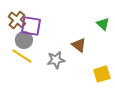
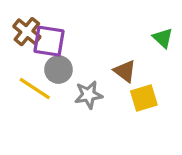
gray circle: (24, 40) -> (58, 70), moved
yellow square: (102, 74) -> (144, 98), moved

